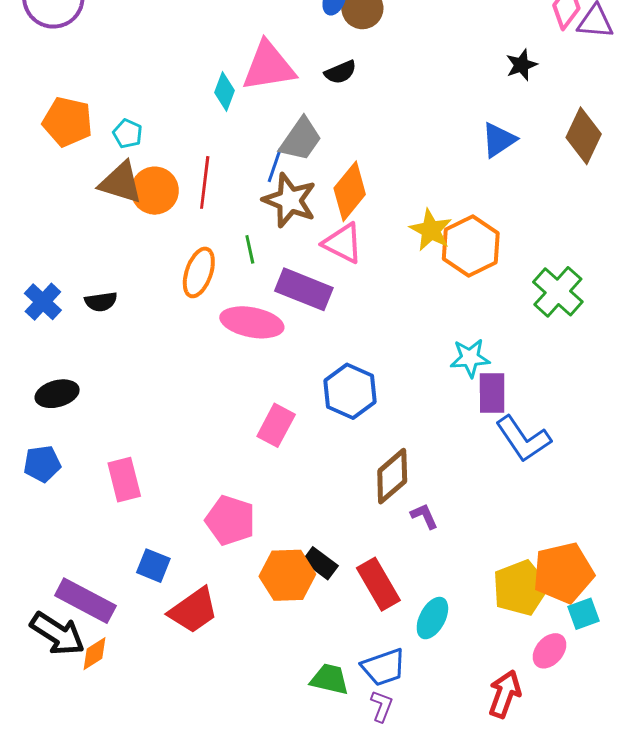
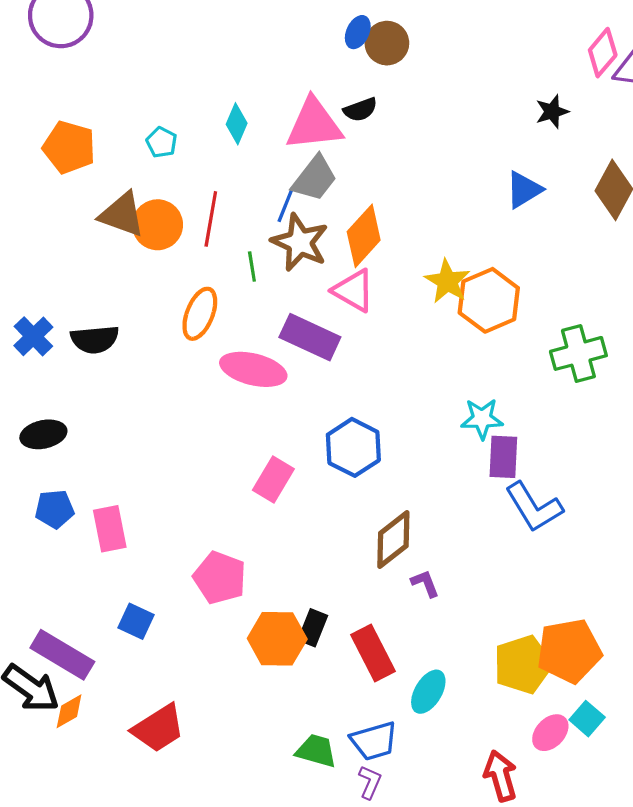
pink triangle: (268, 66) -> (314, 124), moved
cyan pentagon: (128, 134) -> (162, 142), moved
green line: (250, 249) -> (252, 266), moved
green cross: (558, 292) -> (578, 353), turned 30
black semicircle: (101, 302) -> (95, 339), size x1.4
blue pentagon: (42, 464) -> (55, 509), moved
black rectangle: (320, 563) -> (313, 628), turned 72
red trapezoid: (193, 610) -> (158, 728), moved
cyan square: (583, 614) -> (587, 719), moved, turned -32
red arrow: (505, 694) -> (501, 776), turned -39

